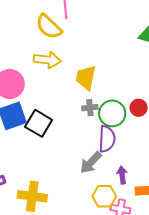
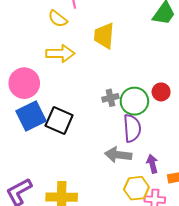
yellow semicircle: (49, 27) -> (58, 19), size x0.7
yellow trapezoid: (86, 78) -> (104, 36), moved
gray arrow: (91, 163) -> (118, 155), turned 60

